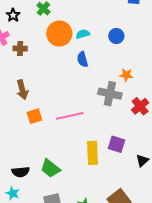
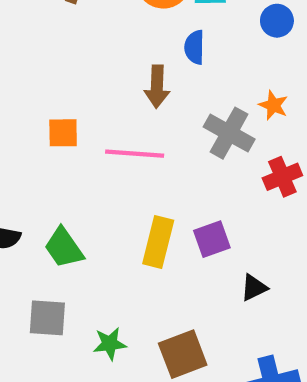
brown arrow: (22, 90) -> (157, 87), moved
purple square: (117, 144) -> (212, 239), turned 36

